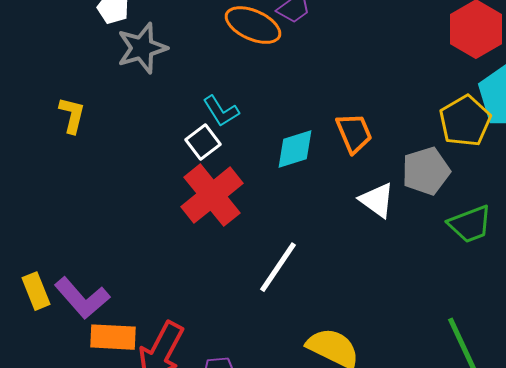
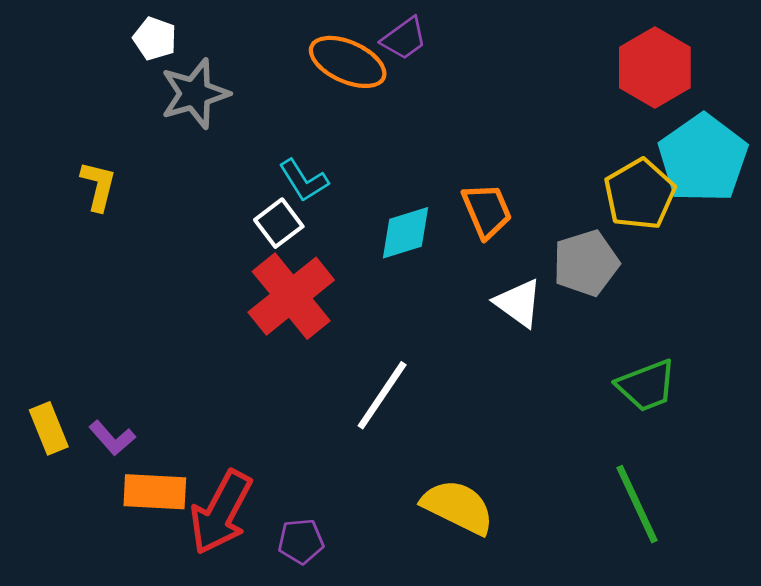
green trapezoid: (470, 224) -> (647, 386), moved
purple L-shape: (82, 298) -> (112, 438), size x0.6

